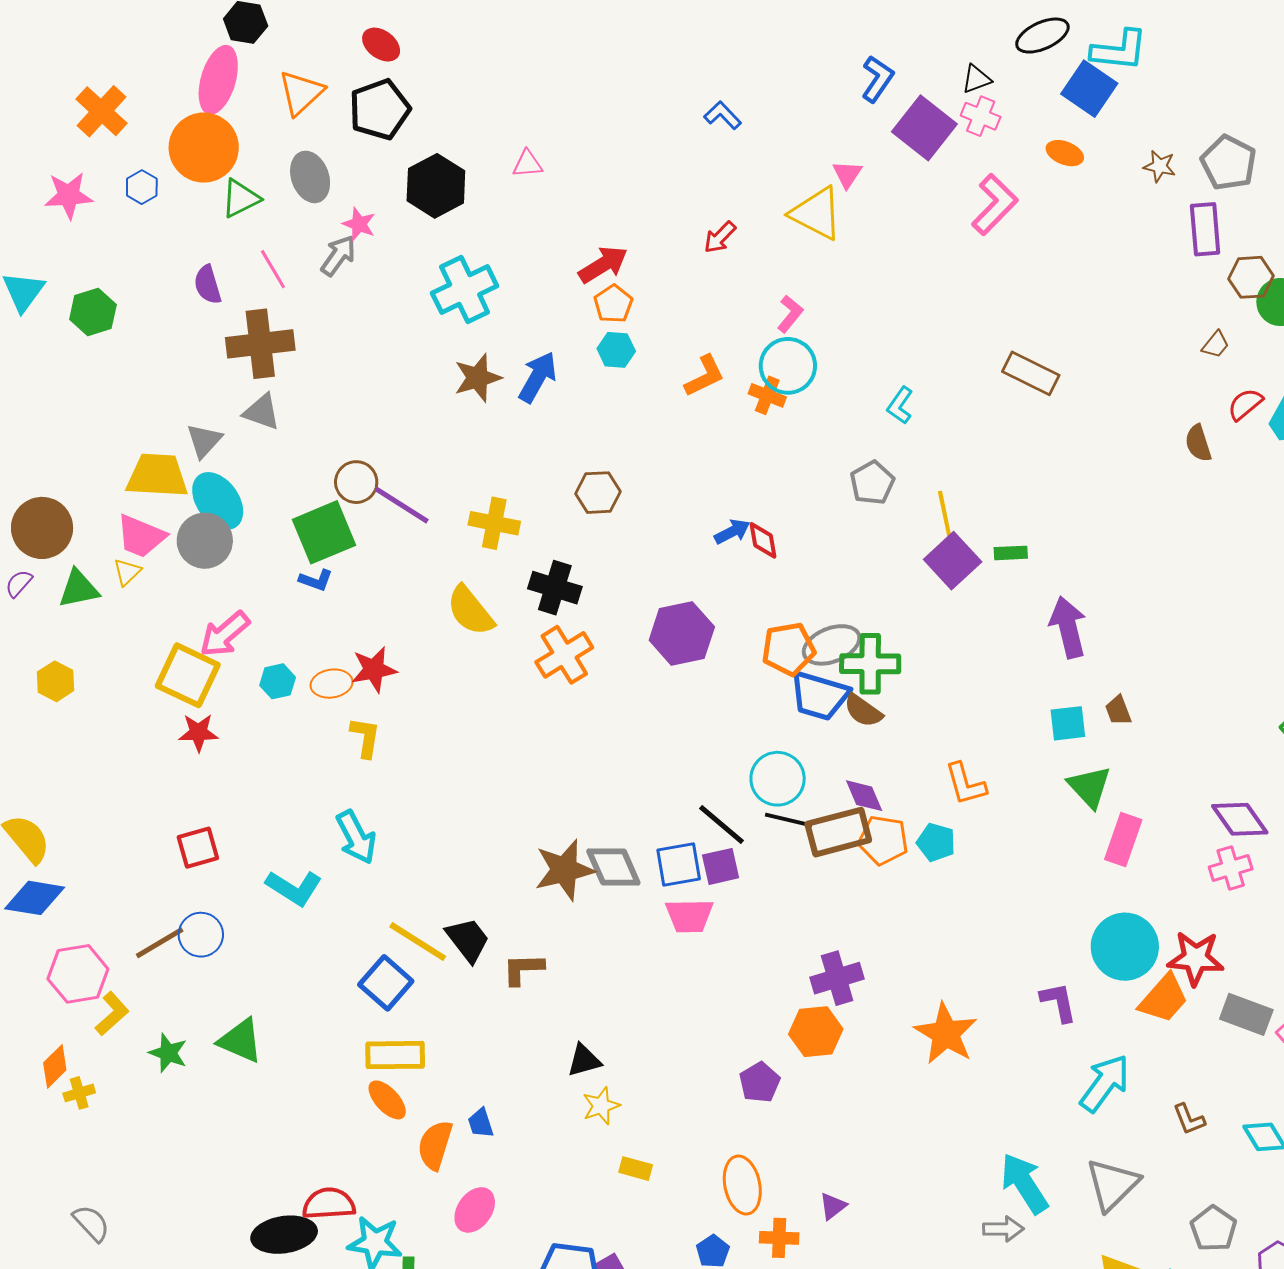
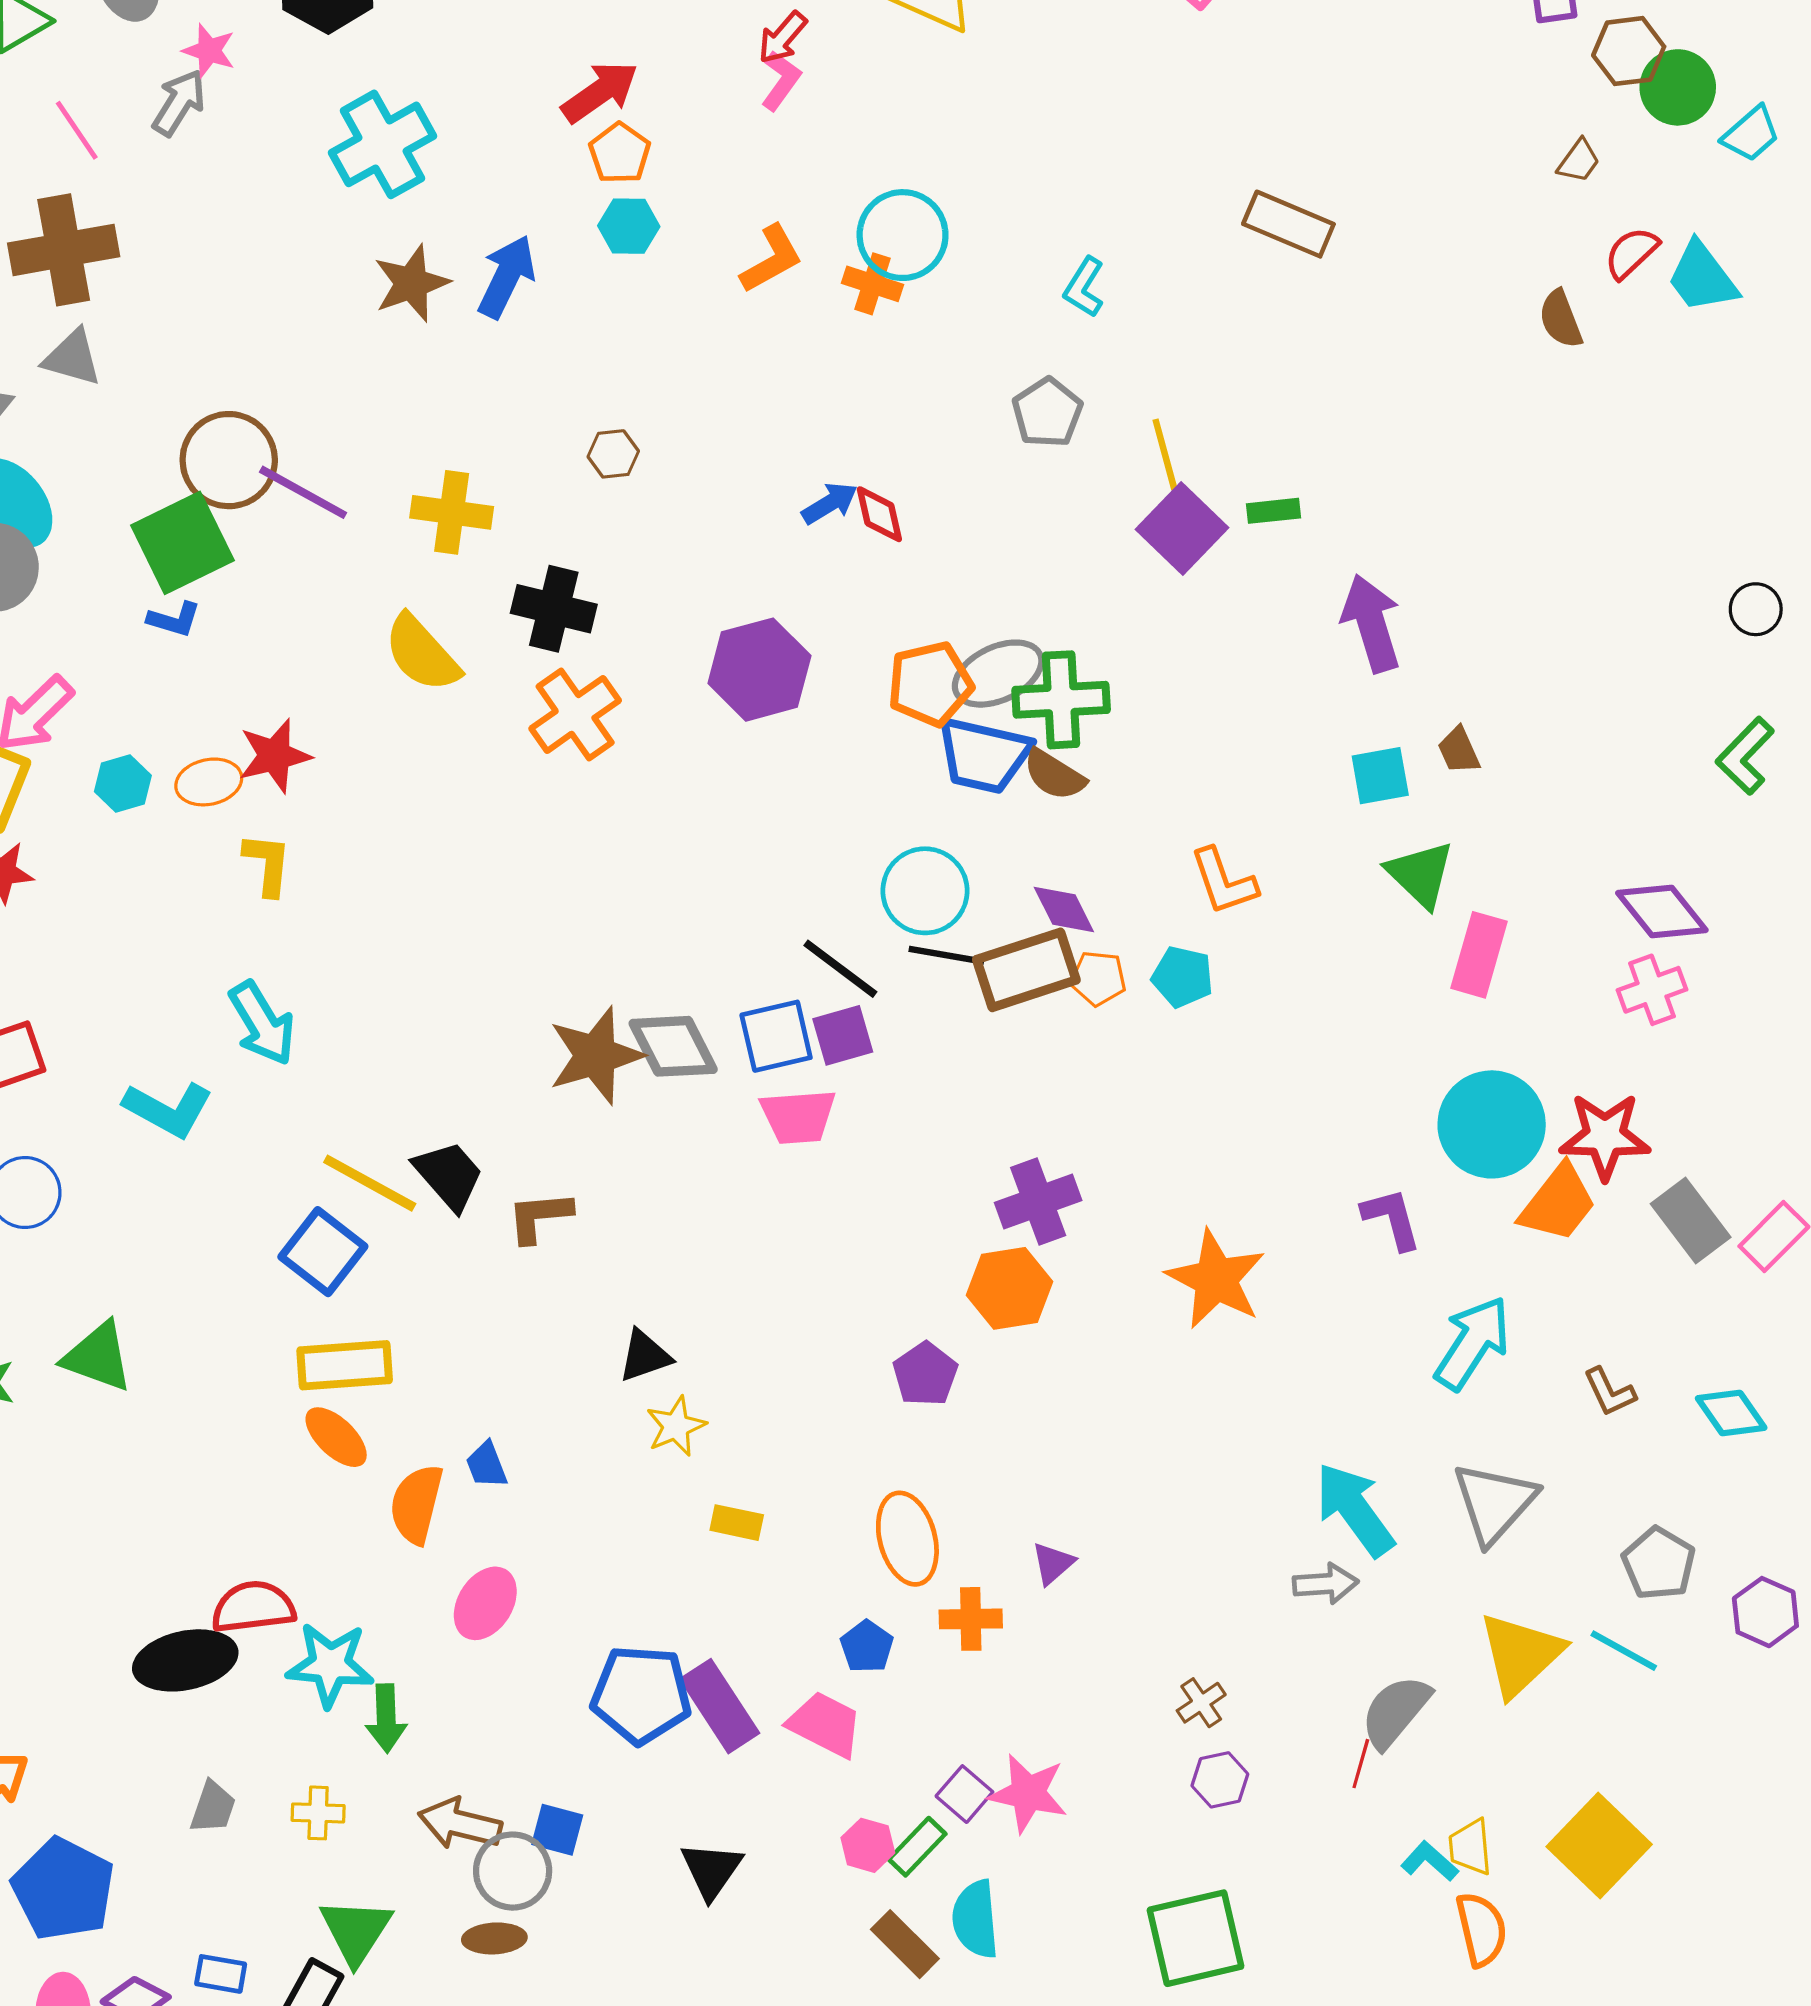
pink L-shape: (790, 314) -> (781, 81), moved
brown circle: (356, 482) -> (229, 460), size x1.4
brown hexagon: (598, 493) -> (613, 454), size x0.7
orange pentagon: (883, 840) -> (1098, 978), size x0.7
gray rectangle: (1246, 1014) -> (1691, 1220), turned 36

